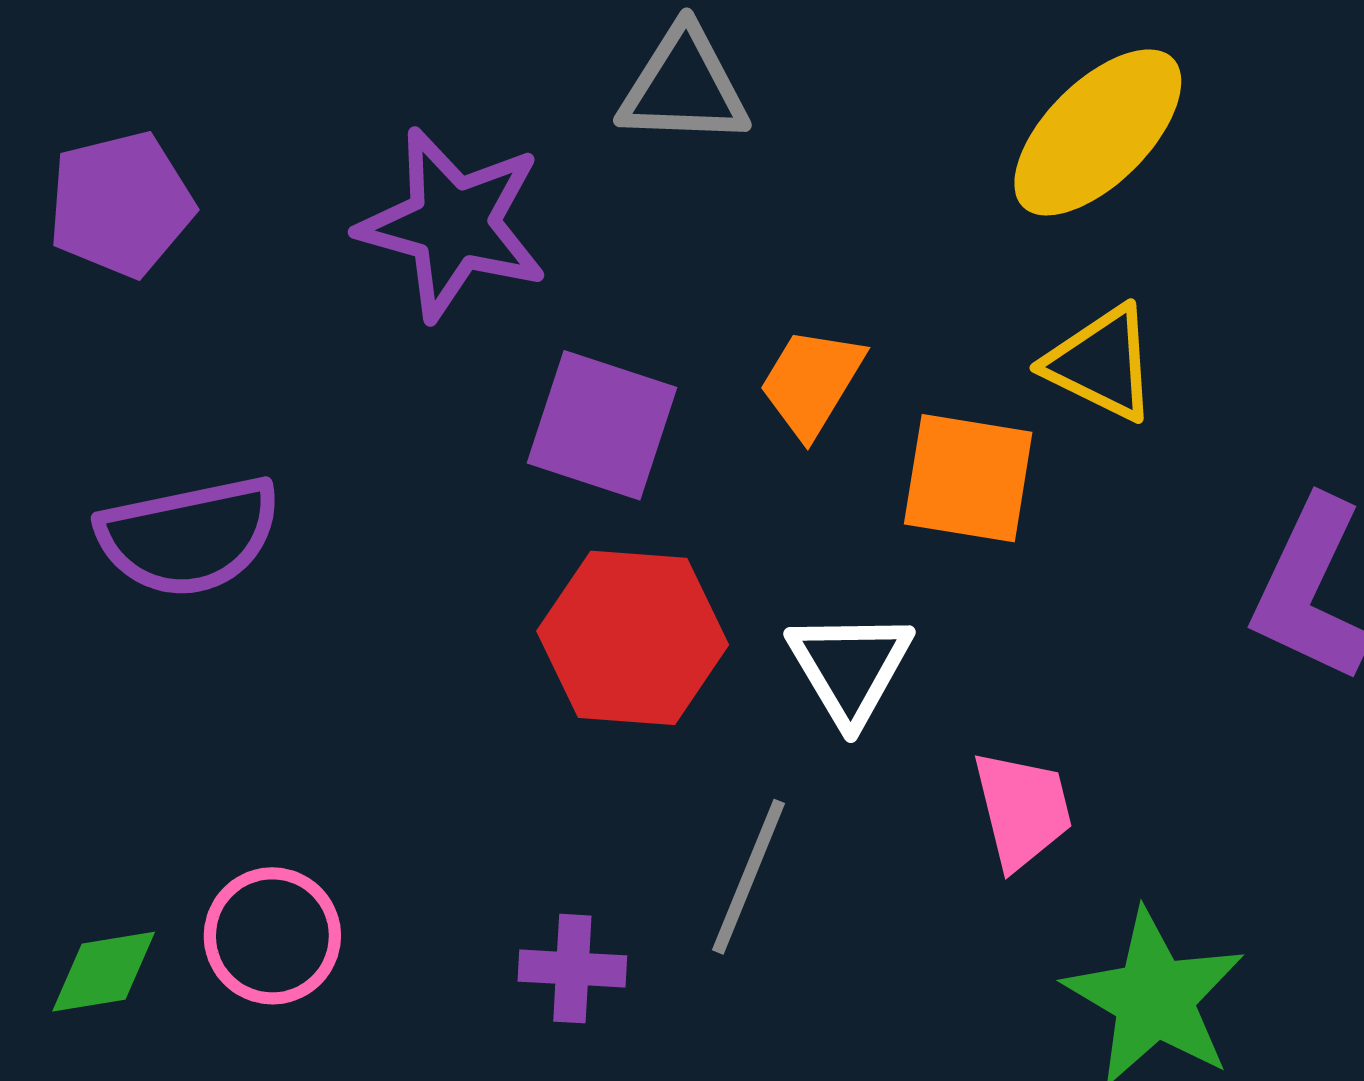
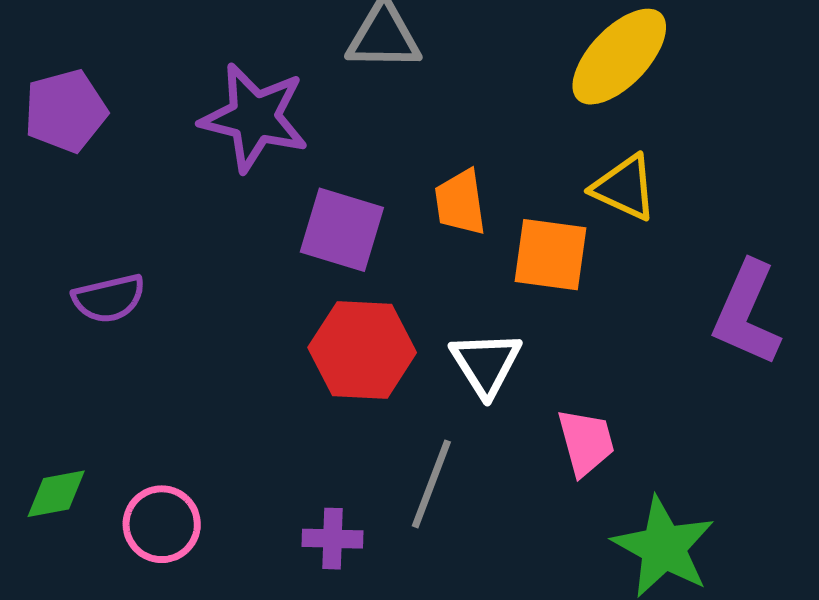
orange trapezoid: (812, 382) -> (460, 202), turned -38
purple semicircle: (189, 536) -> (109, 298), size x0.7
green diamond: (104, 972) -> (56, 494), moved

